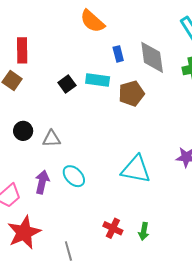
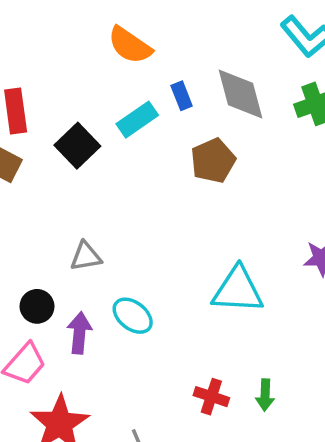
cyan rectangle: (98, 80) -> (137, 120), moved, turned -35
black square: (67, 84) -> (77, 146), moved, size x1.4
black circle: (23, 131) -> (37, 306), moved

